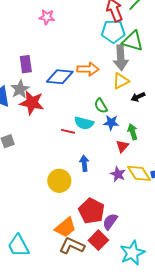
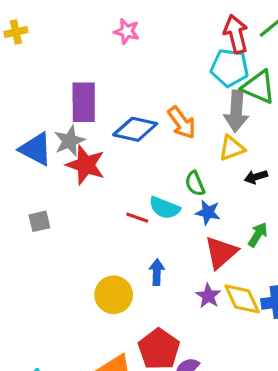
purple rectangle: (26, 64) -> (84, 102), size x1.4
orange arrow: (88, 69) -> (182, 123), turned 45
green arrow: (133, 132) -> (258, 235), moved, turned 42
red triangle: (122, 146) -> (221, 252), size x1.6

